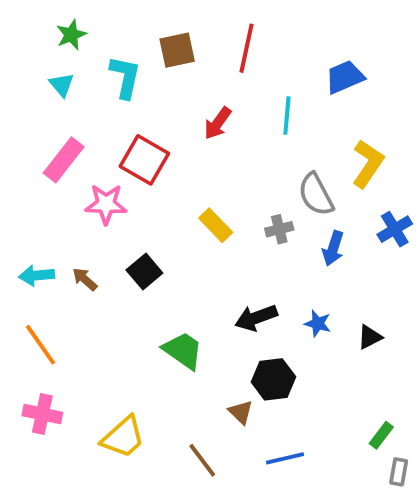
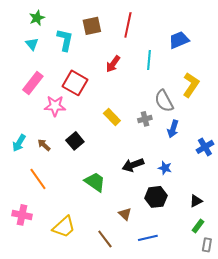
blue cross: (395, 229) -> (205, 147), moved
cyan arrow: (37, 275) -> (19, 143), turned -54
black triangle: (370, 337) -> (196, 201), moved
orange line: (40, 345) -> (38, 179), moved
black hexagon: (273, 379) -> (156, 197), moved

